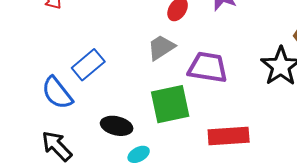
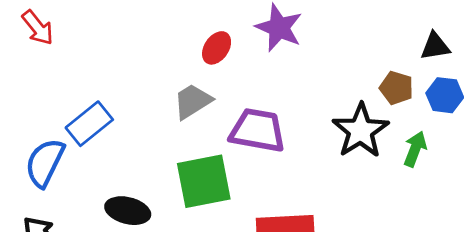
blue semicircle: (57, 93) -> (45, 163), turned 63

